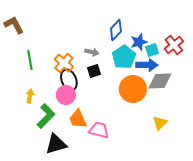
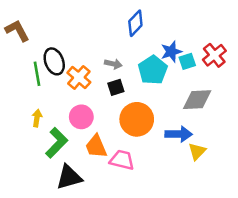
blue diamond: (116, 30) -> (135, 23), moved
blue arrow: (147, 65) -> (179, 134), moved
black ellipse: (69, 80) -> (54, 61), moved
orange circle: (133, 89) -> (137, 119), moved

